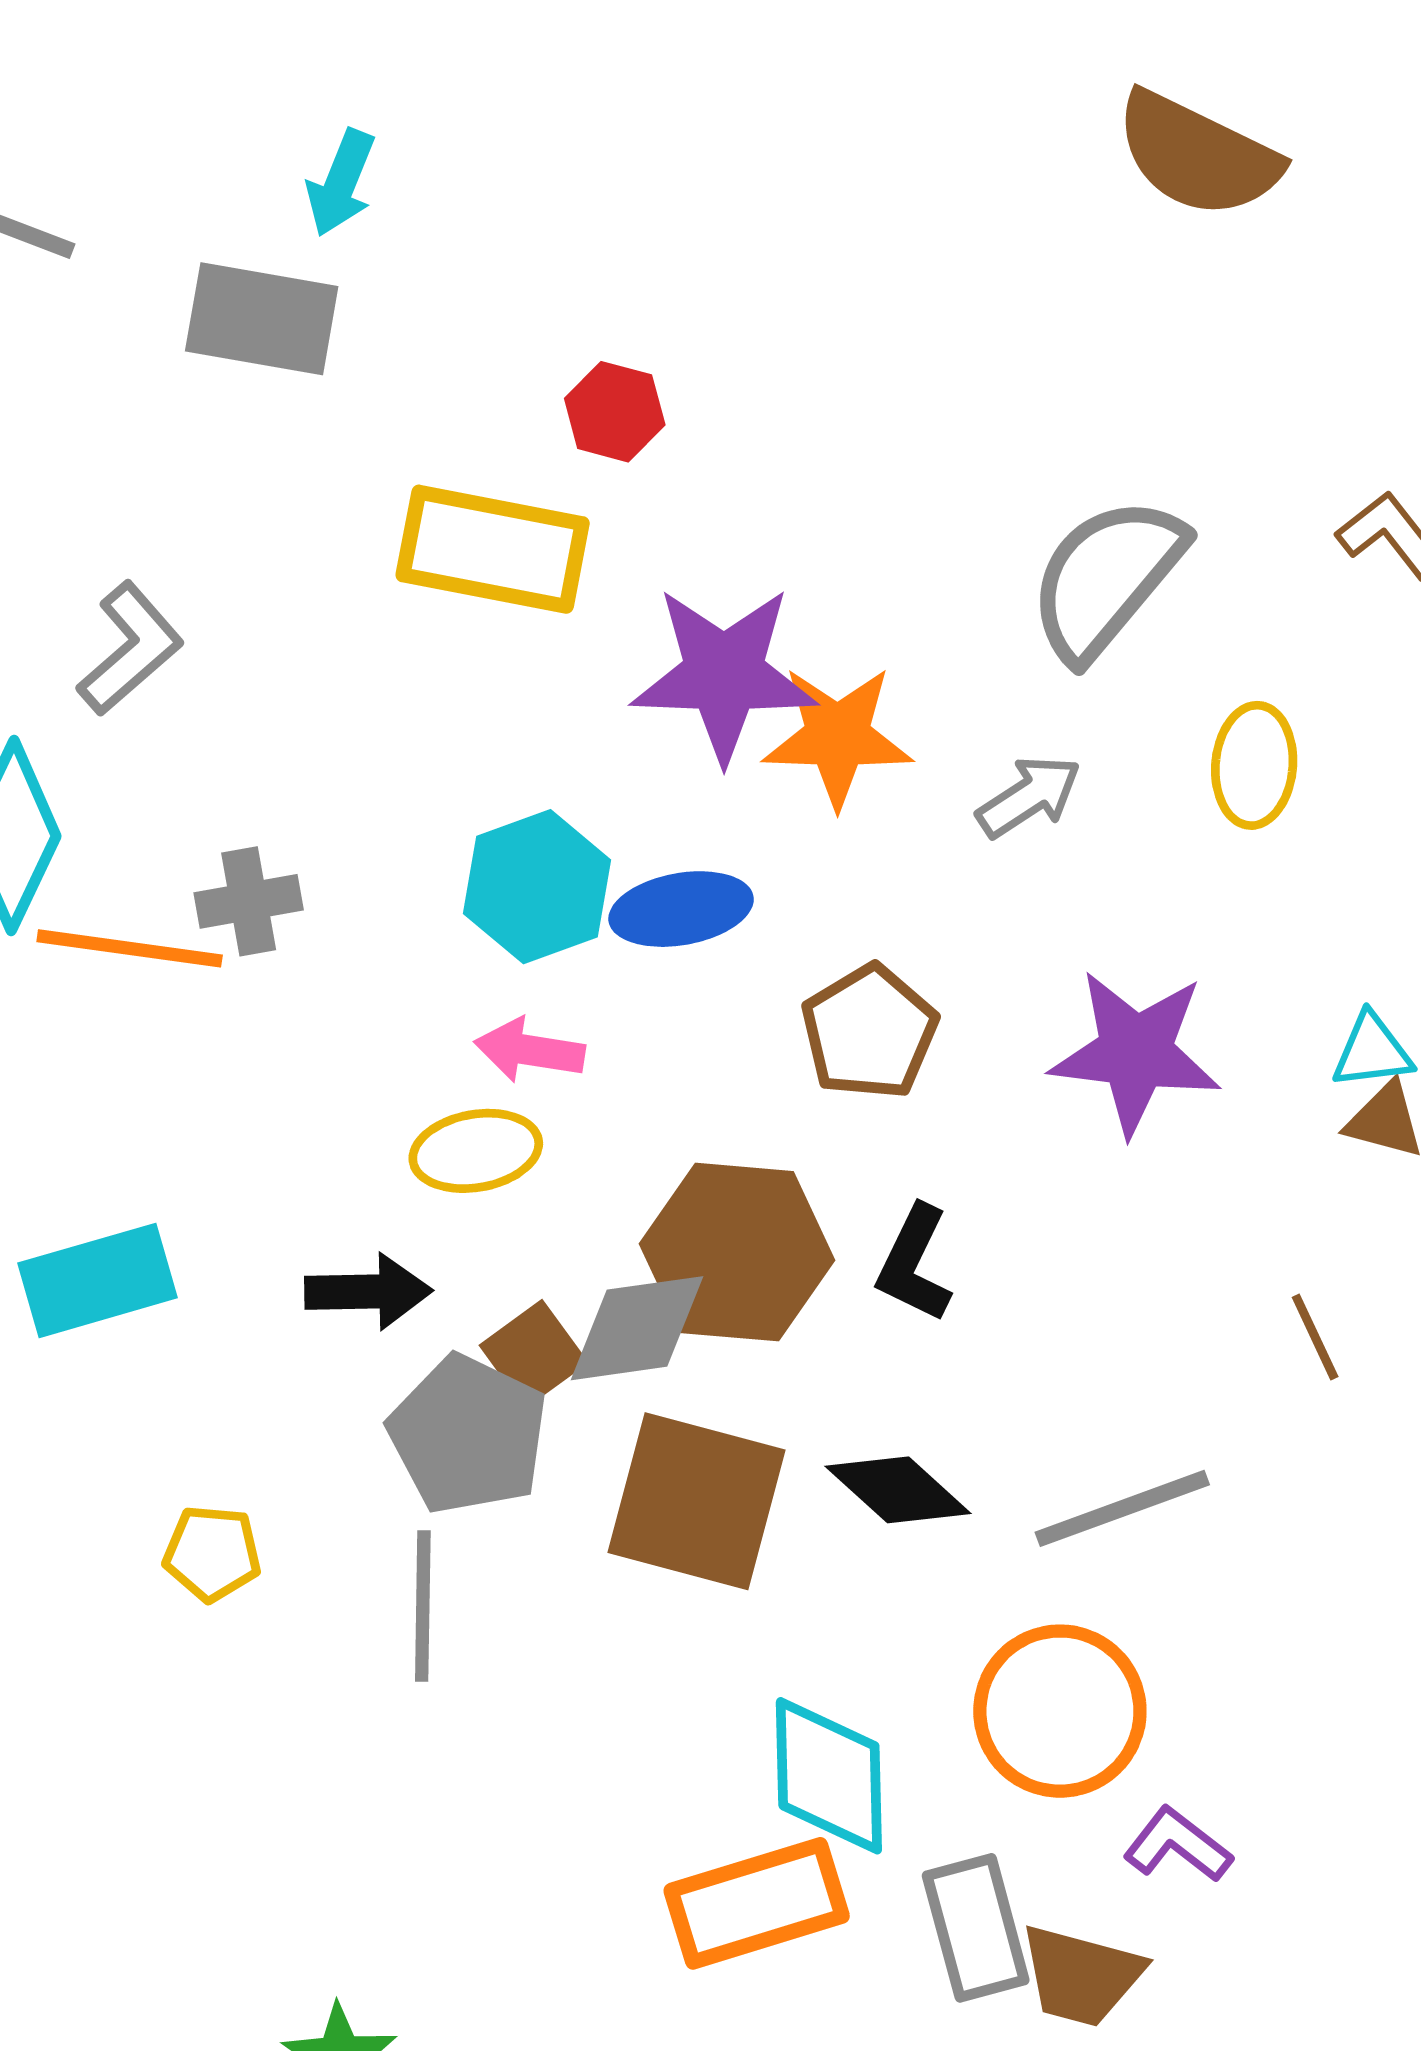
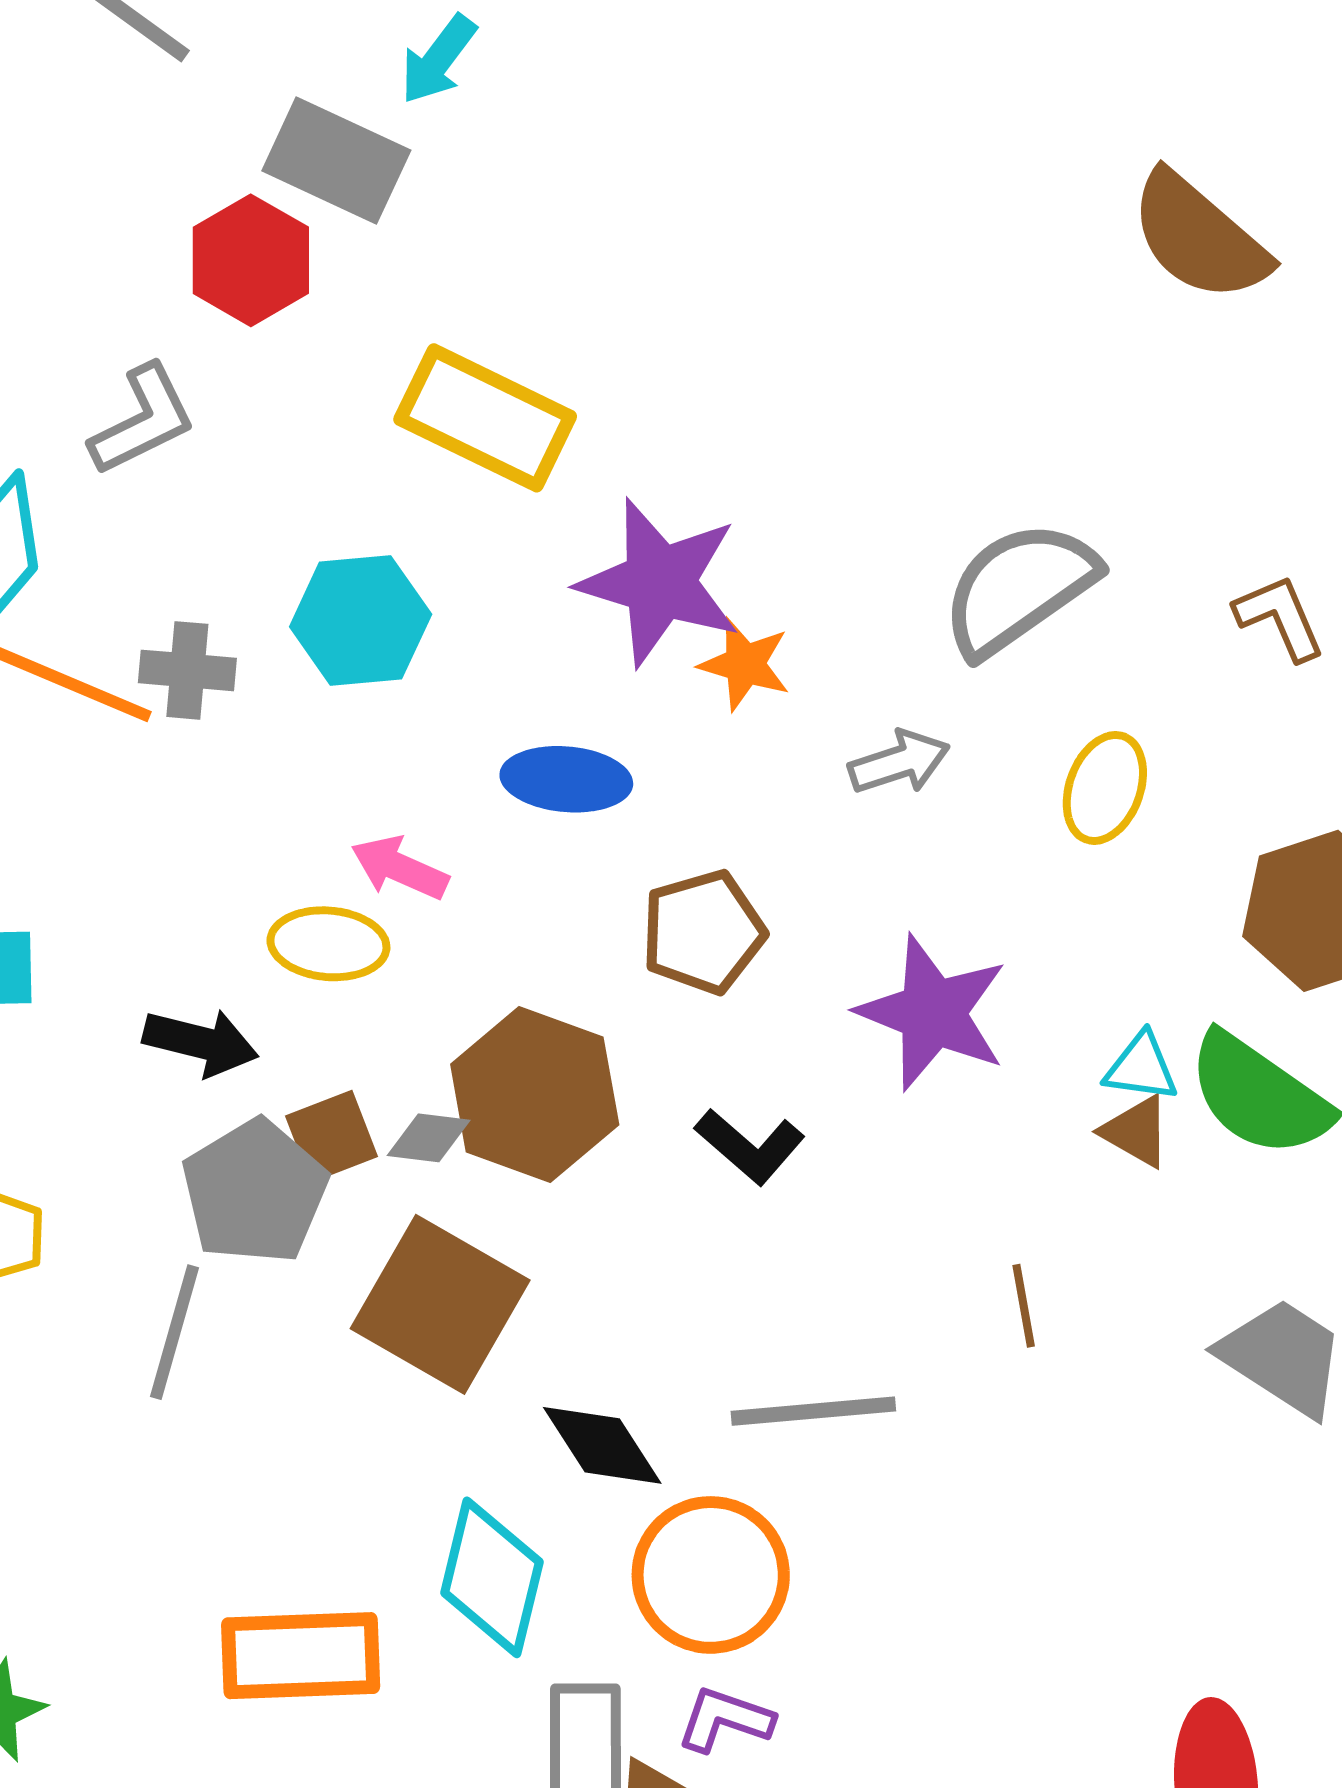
red hexagon: (615, 412) -> (251, 260), moved, size x1.4
orange star: (837, 736) -> (745, 664), size x0.7
cyan hexagon: (537, 887) -> (361, 621), moved
black L-shape: (914, 1264) -> (750, 1146), moved, turned -90
gray diamond: (637, 1328) -> (429, 1138), size x0.6
black diamond: (898, 1490) -> (602, 1445), moved
purple L-shape: (1178, 1845) -> (725, 1720), moved, turned -34
orange rectangle: (757, 1903) -> (301, 1656), moved

